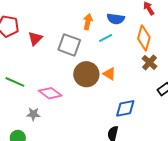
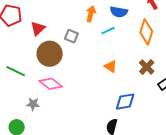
gray square: (69, 45) -> (71, 36), size x0.6
brown cross: (149, 62) -> (147, 67), moved
brown circle: (86, 74) -> (50, 54), moved

